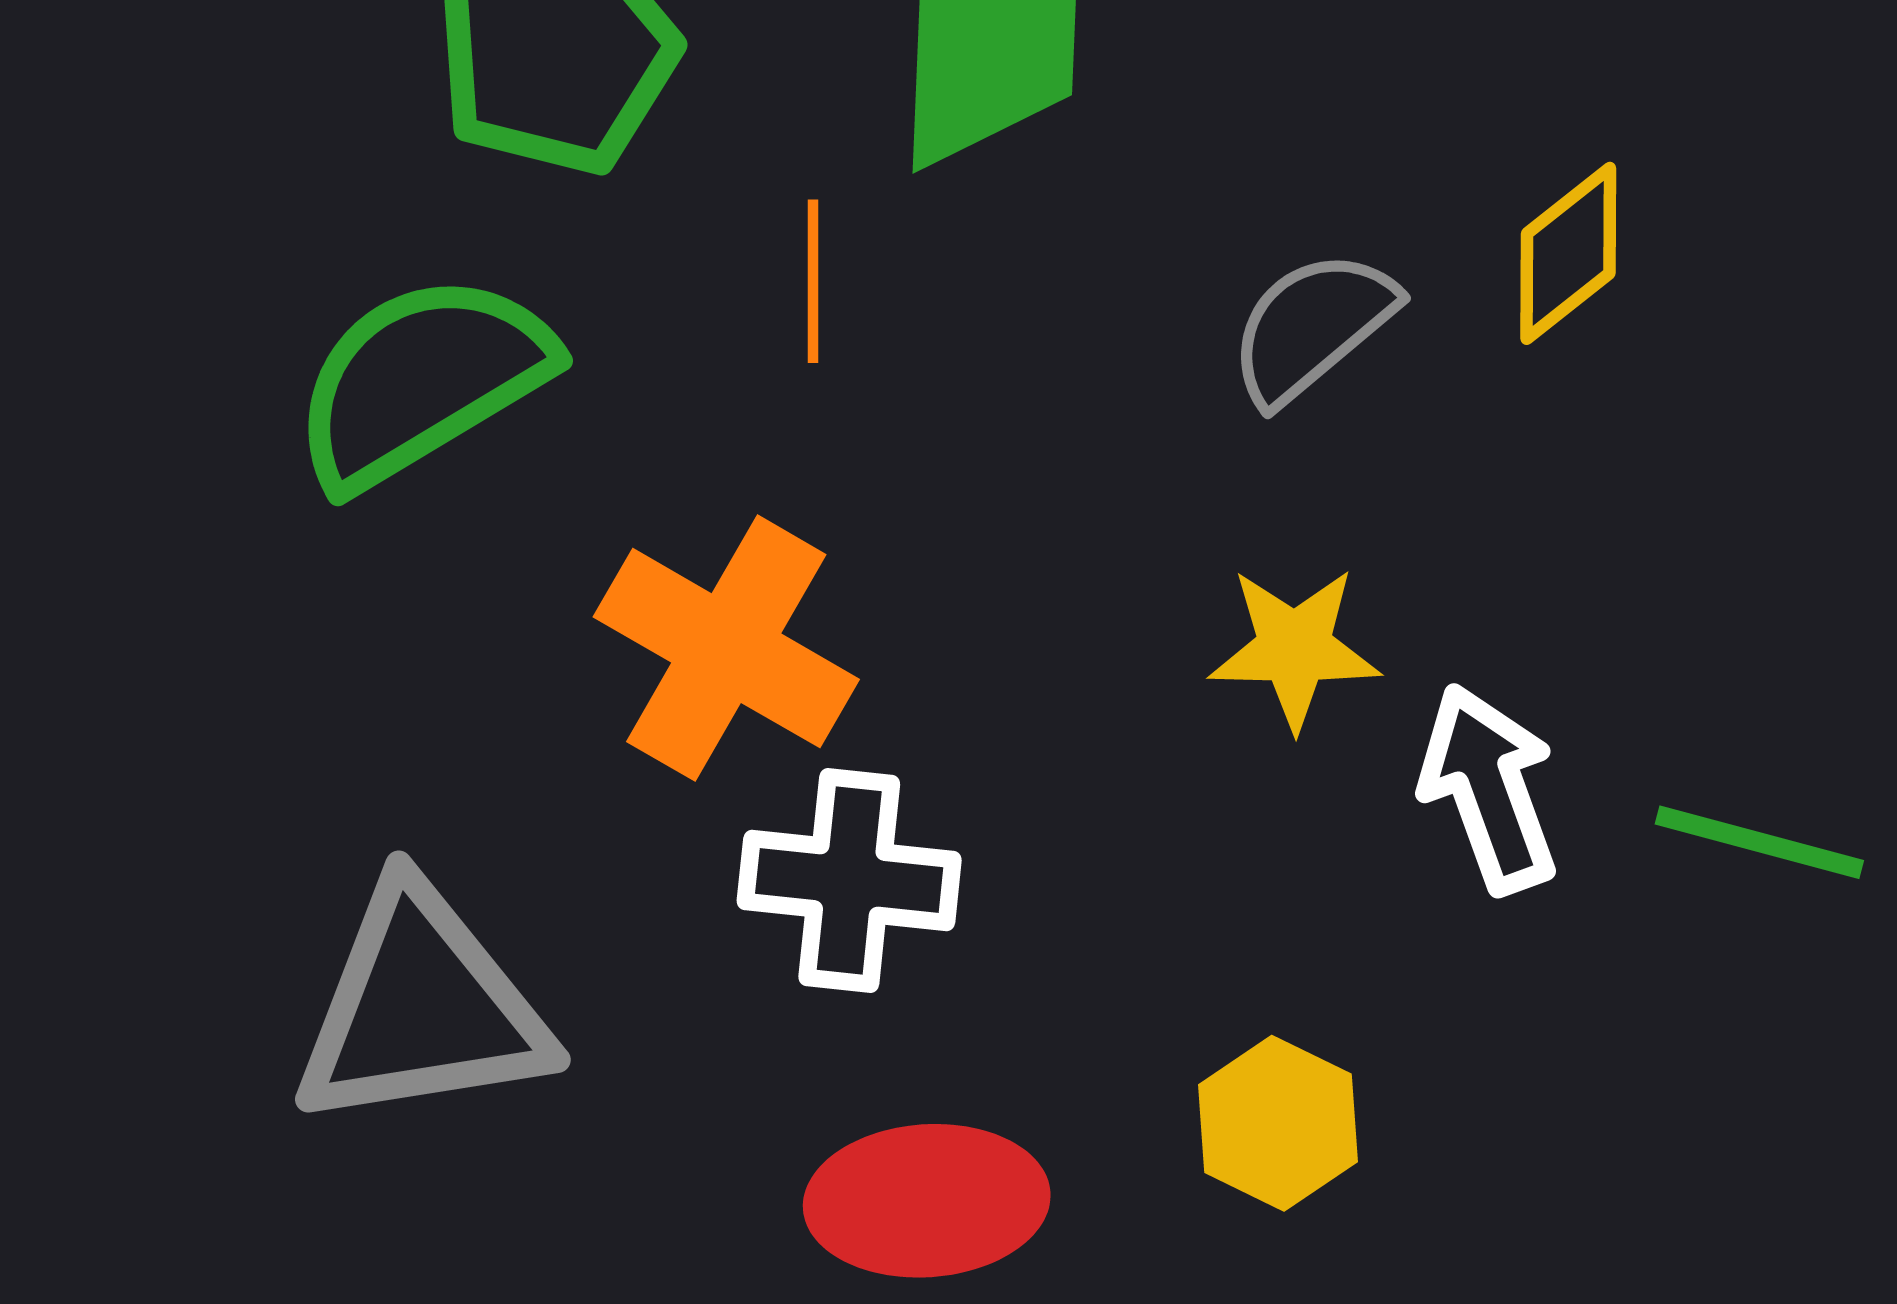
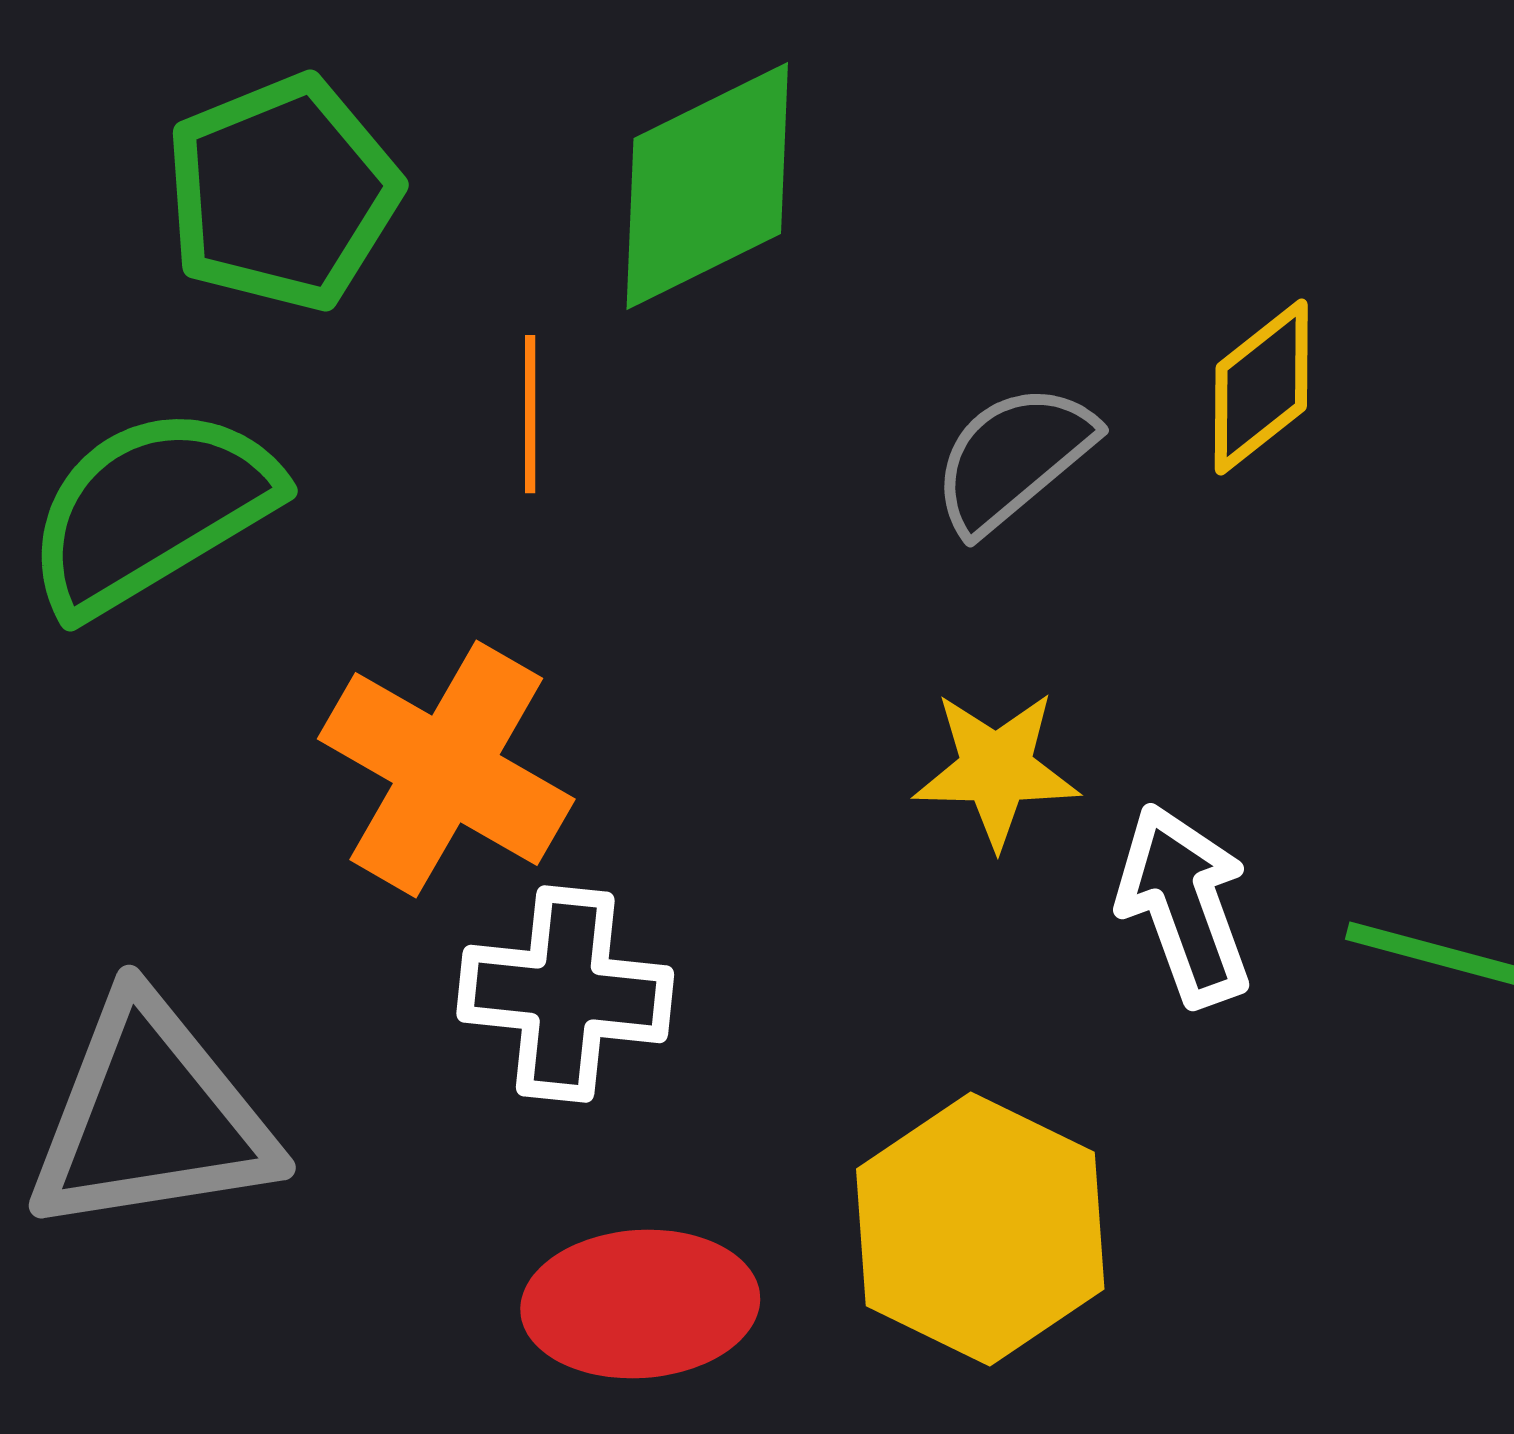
yellow hexagon: (1278, 1123) -> (980, 1229), size x1.6

